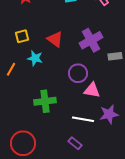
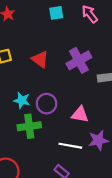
cyan star: (35, 58) -> (22, 100), moved
purple circle: (78, 73) -> (47, 104), moved

